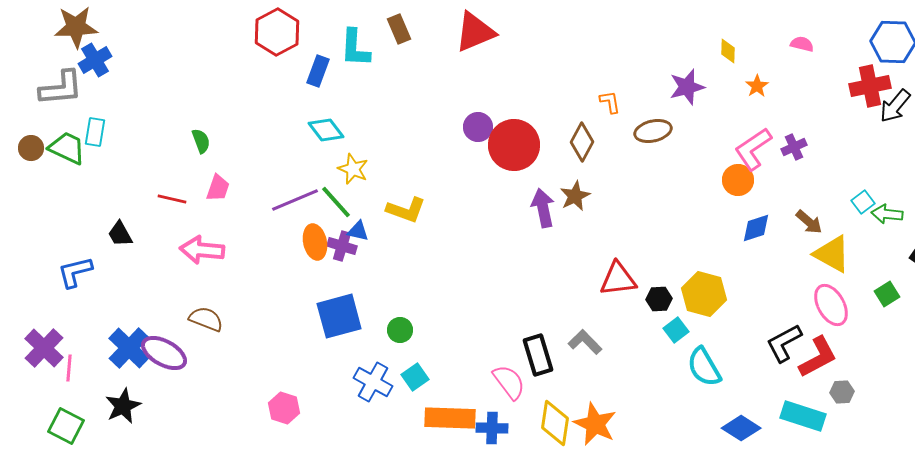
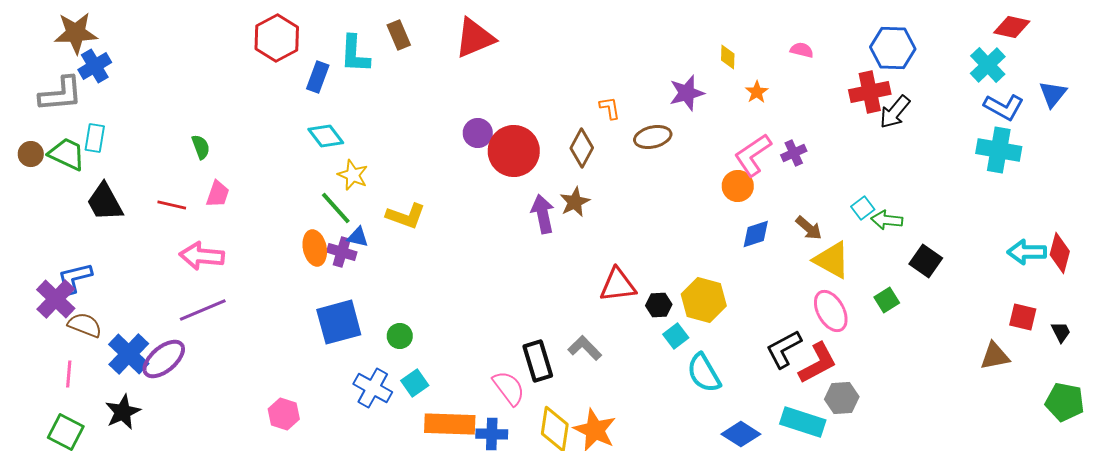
purple line: (295, 200) -> (203, 310), moved
black trapezoid: (120, 234) -> (105, 202), moved, size x1.5
brown semicircle: (206, 319) -> (85, 325), moved
purple cross: (44, 348) -> (56, 299), moved
purple ellipse: (164, 353) -> (164, 359), turned -69
gray hexagon: (842, 392) -> (842, 398), size x1.4

